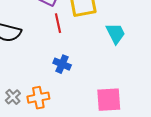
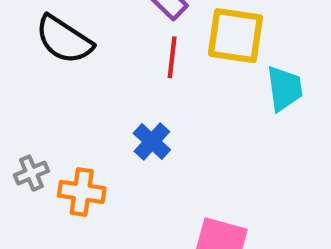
cyan trapezoid: (116, 33) -> (284, 88), moved

